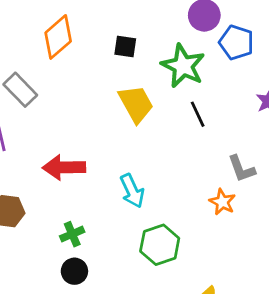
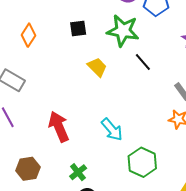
orange diamond: (58, 37) -> (28, 35), size x0.7
yellow trapezoid: (136, 104) -> (97, 67), size x0.7
red arrow: (64, 167) -> (59, 127), turned 84

